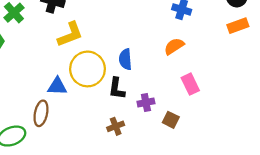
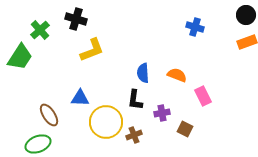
orange semicircle: (174, 46) -> (177, 75), moved, turned 54
yellow circle: (88, 69) -> (106, 122), moved
brown ellipse: (41, 113) -> (49, 115), moved, turned -45

